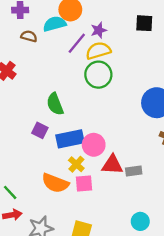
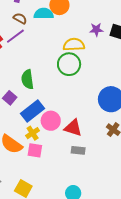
purple star: (99, 30) -> (96, 30), moved
purple line: (77, 43) -> (15, 36), moved
blue rectangle: (70, 139) -> (33, 111), turned -40
red triangle: (112, 165) -> (73, 128), moved

